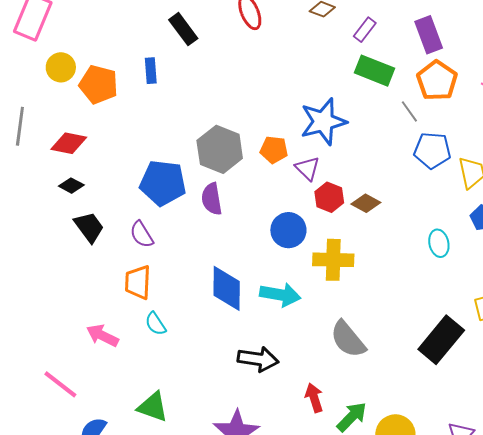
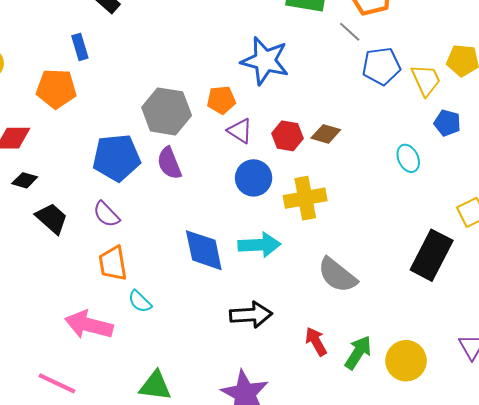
orange pentagon: (99, 84) -> (56, 89), moved
blue star: (323, 122) -> (265, 61), turned -30
purple triangle: (307, 168) -> (240, 131), moved
pink arrow: (102, 336) -> (89, 325), size x1.4

